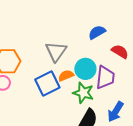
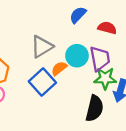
gray triangle: (56, 52) -> (42, 47), turned 40
green star: (83, 93) -> (105, 78), moved

